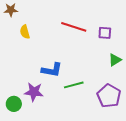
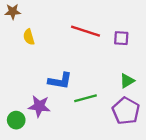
green triangle: (115, 60) -> (127, 81), moved

